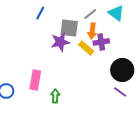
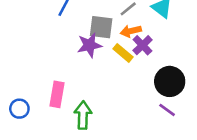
orange arrow: (92, 31) -> (131, 31), turned 70
purple cross: (101, 42) -> (142, 45), turned -35
green arrow: (55, 96) -> (83, 115), size x1.5

